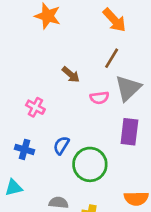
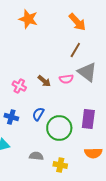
brown arrow: (71, 75) -> (44, 81), moved
gray triangle: (128, 88) -> (87, 72), turned -40
purple rectangle: (129, 132) -> (88, 119), moved

